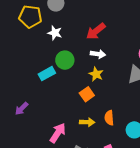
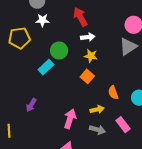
yellow pentagon: (30, 17) -> (19, 38), moved
red arrow: (96, 31) -> (80, 17), turned 114
white star: (55, 33) -> (42, 20), moved
yellow arrow: (87, 122) -> (97, 110), moved

